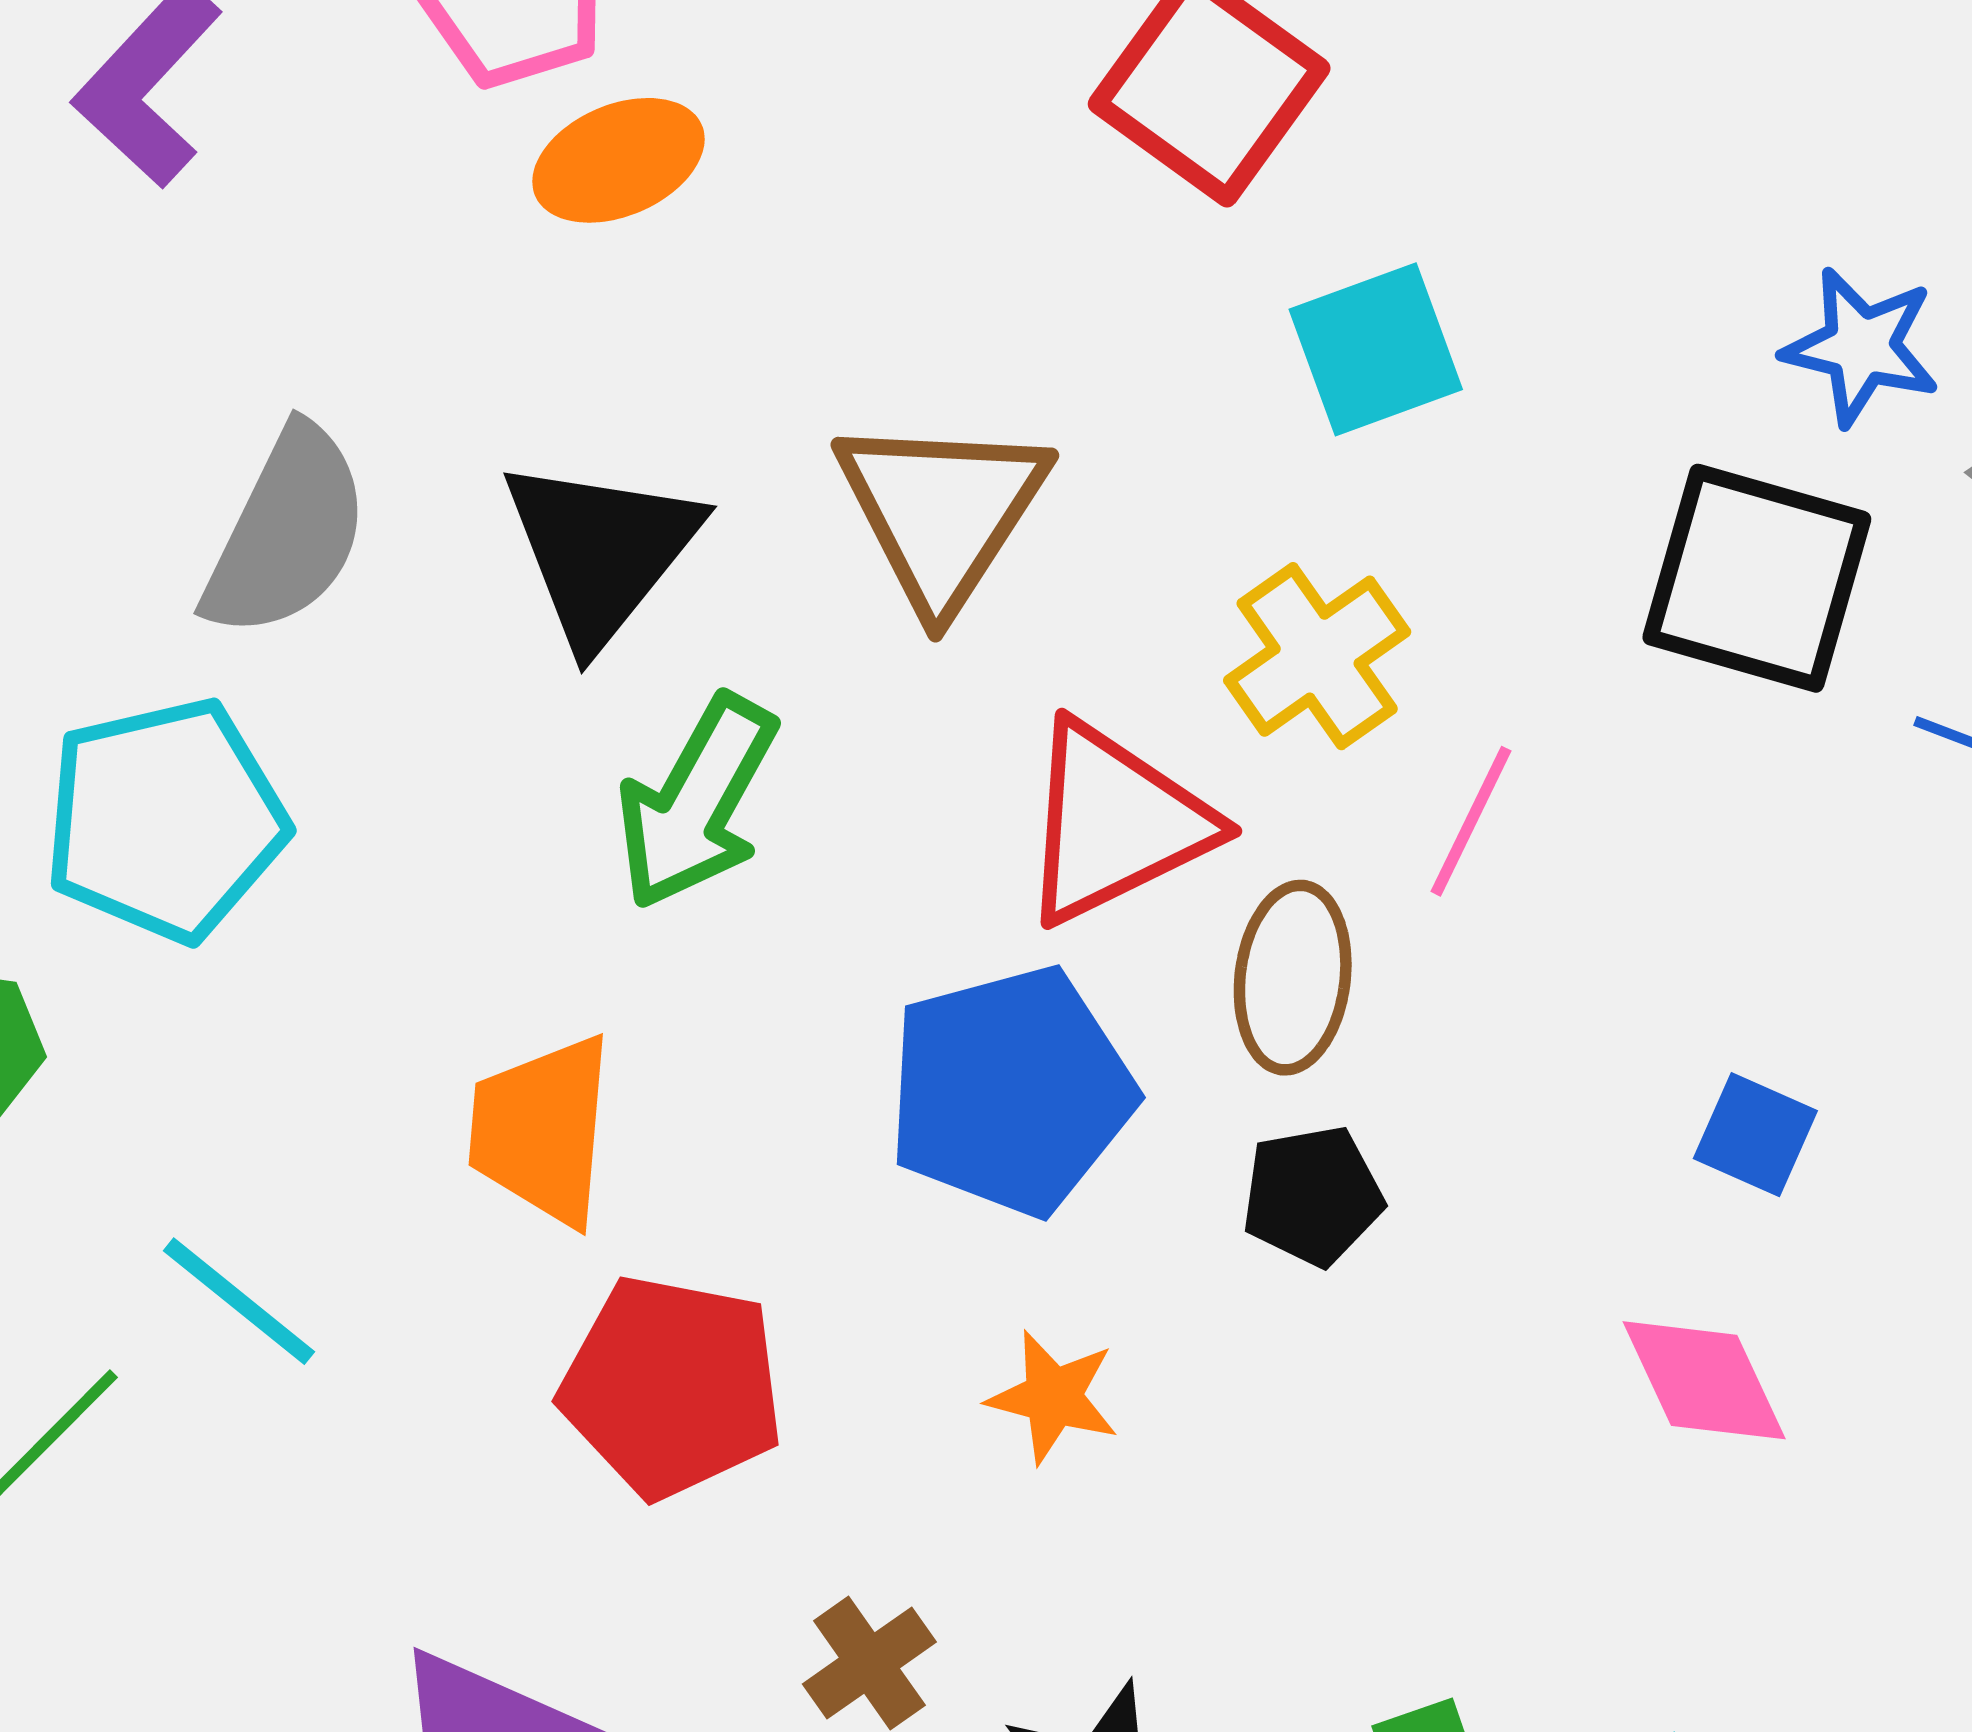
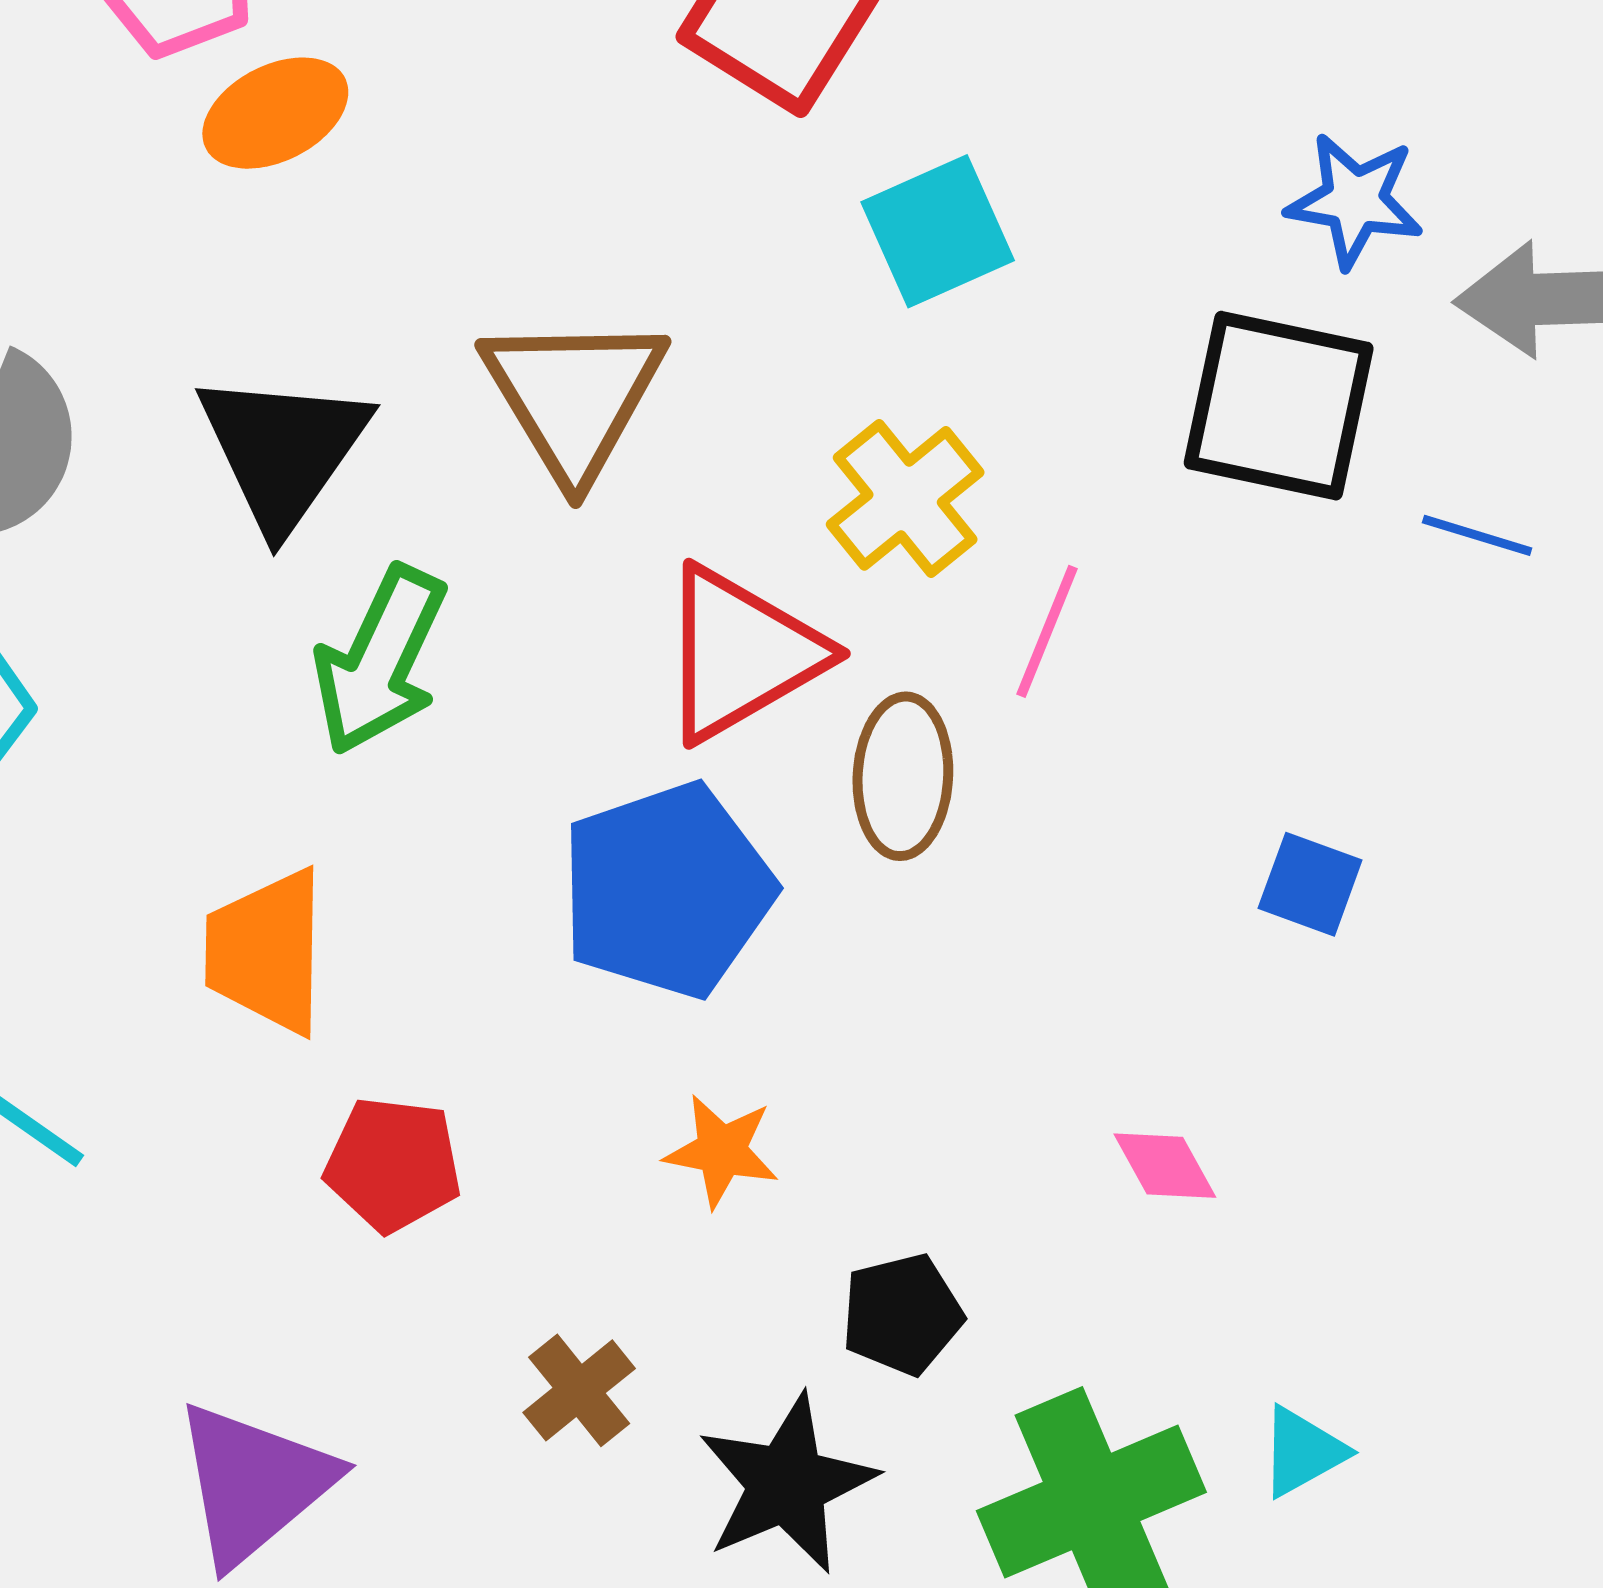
black pentagon: (1313, 1196) -> (902, 1314), moved
pink diamond: (1704, 1380) -> (1165, 1166), moved, size x0.7
red pentagon: (672, 1387) -> (393, 1164), size x0.7

